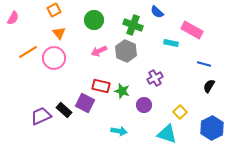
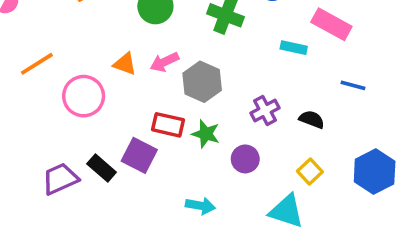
orange triangle: (59, 33) -> (125, 64), moved, turned -32
gray hexagon: (126, 51) -> (202, 82), moved
pink circle: (54, 58) -> (84, 96), moved
black semicircle: (209, 86) -> (312, 119), moved, turned 80
blue hexagon: (212, 128) -> (375, 172), moved

